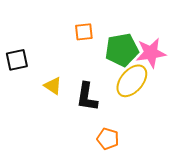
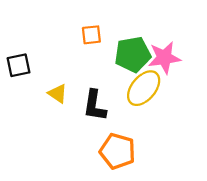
orange pentagon: (108, 139) -> (118, 151), size x1.5

